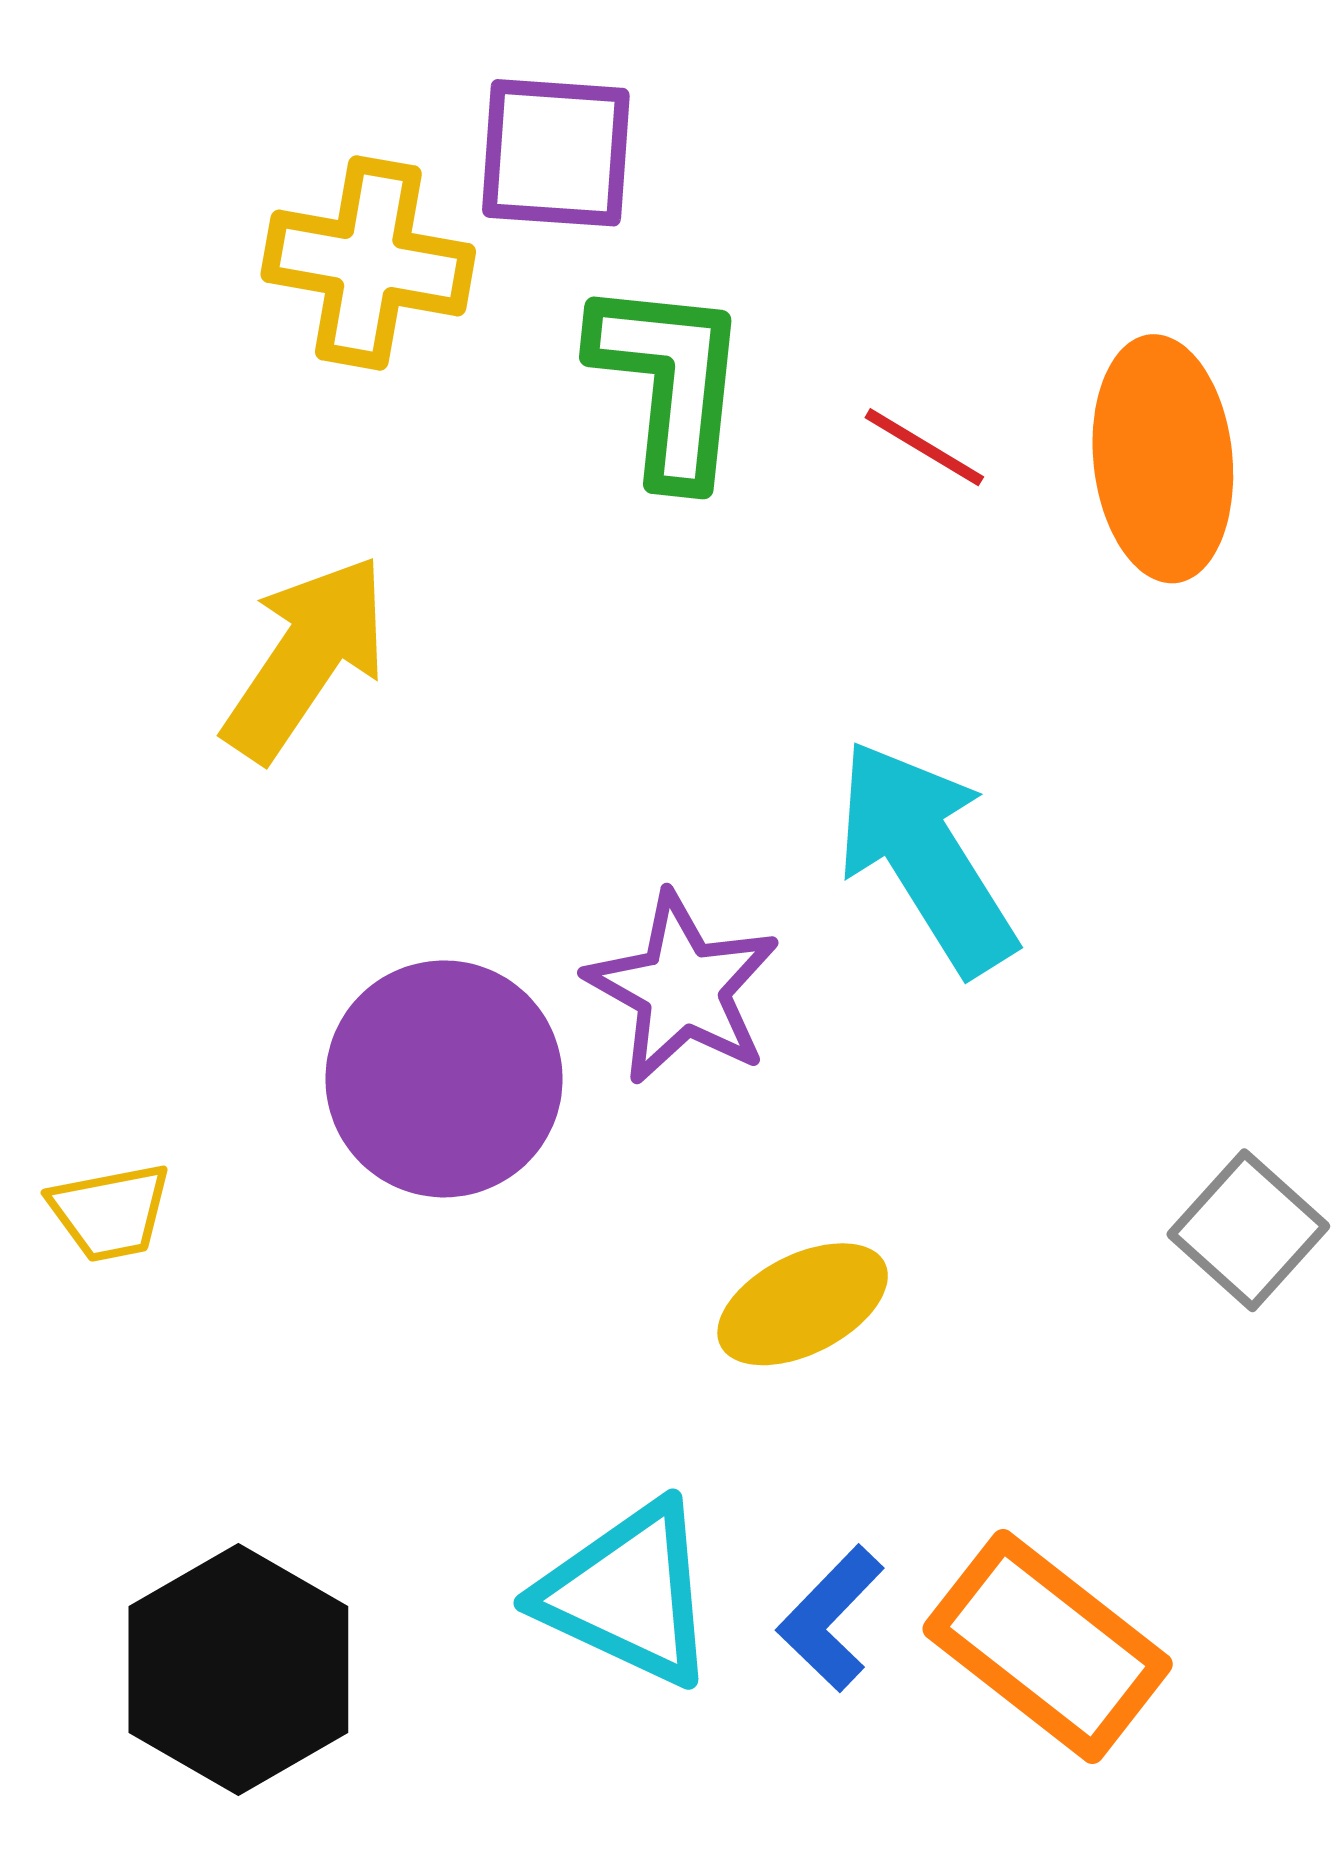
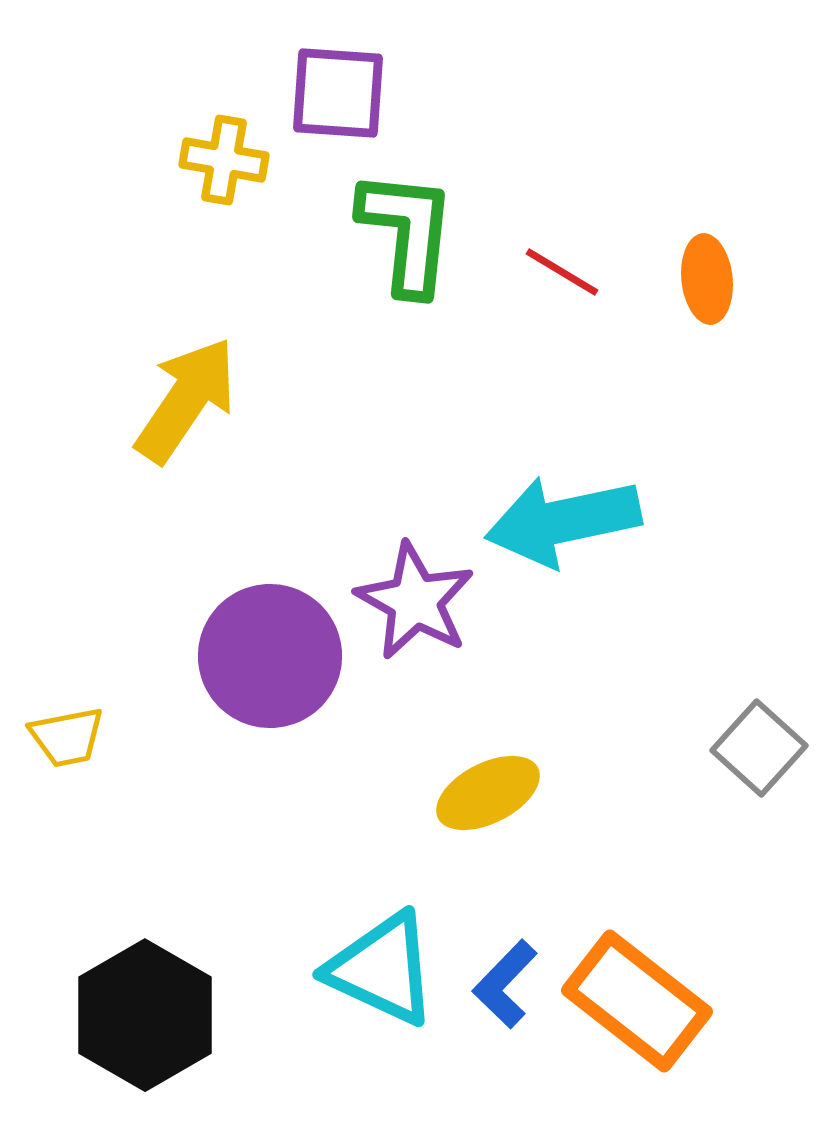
yellow cross: (368, 263) -> (224, 160), size x0.7
orange ellipse: (1163, 459) -> (707, 279), size x0.6
cyan arrow: (926, 857) -> (563, 521), turned -70

